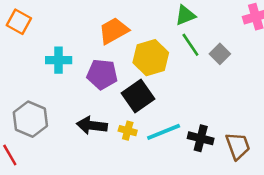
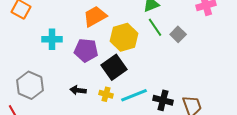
black arrow: (92, 126) -> (78, 90), size x0.7

